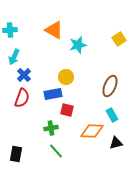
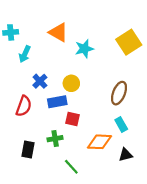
yellow square: (119, 39) -> (129, 42), size x1.6
cyan arrow: (14, 57) -> (25, 54), moved
blue cross: (24, 75) -> (40, 81), moved
green line: (56, 151) -> (71, 167), moved
black rectangle: (16, 154) -> (28, 149), moved

